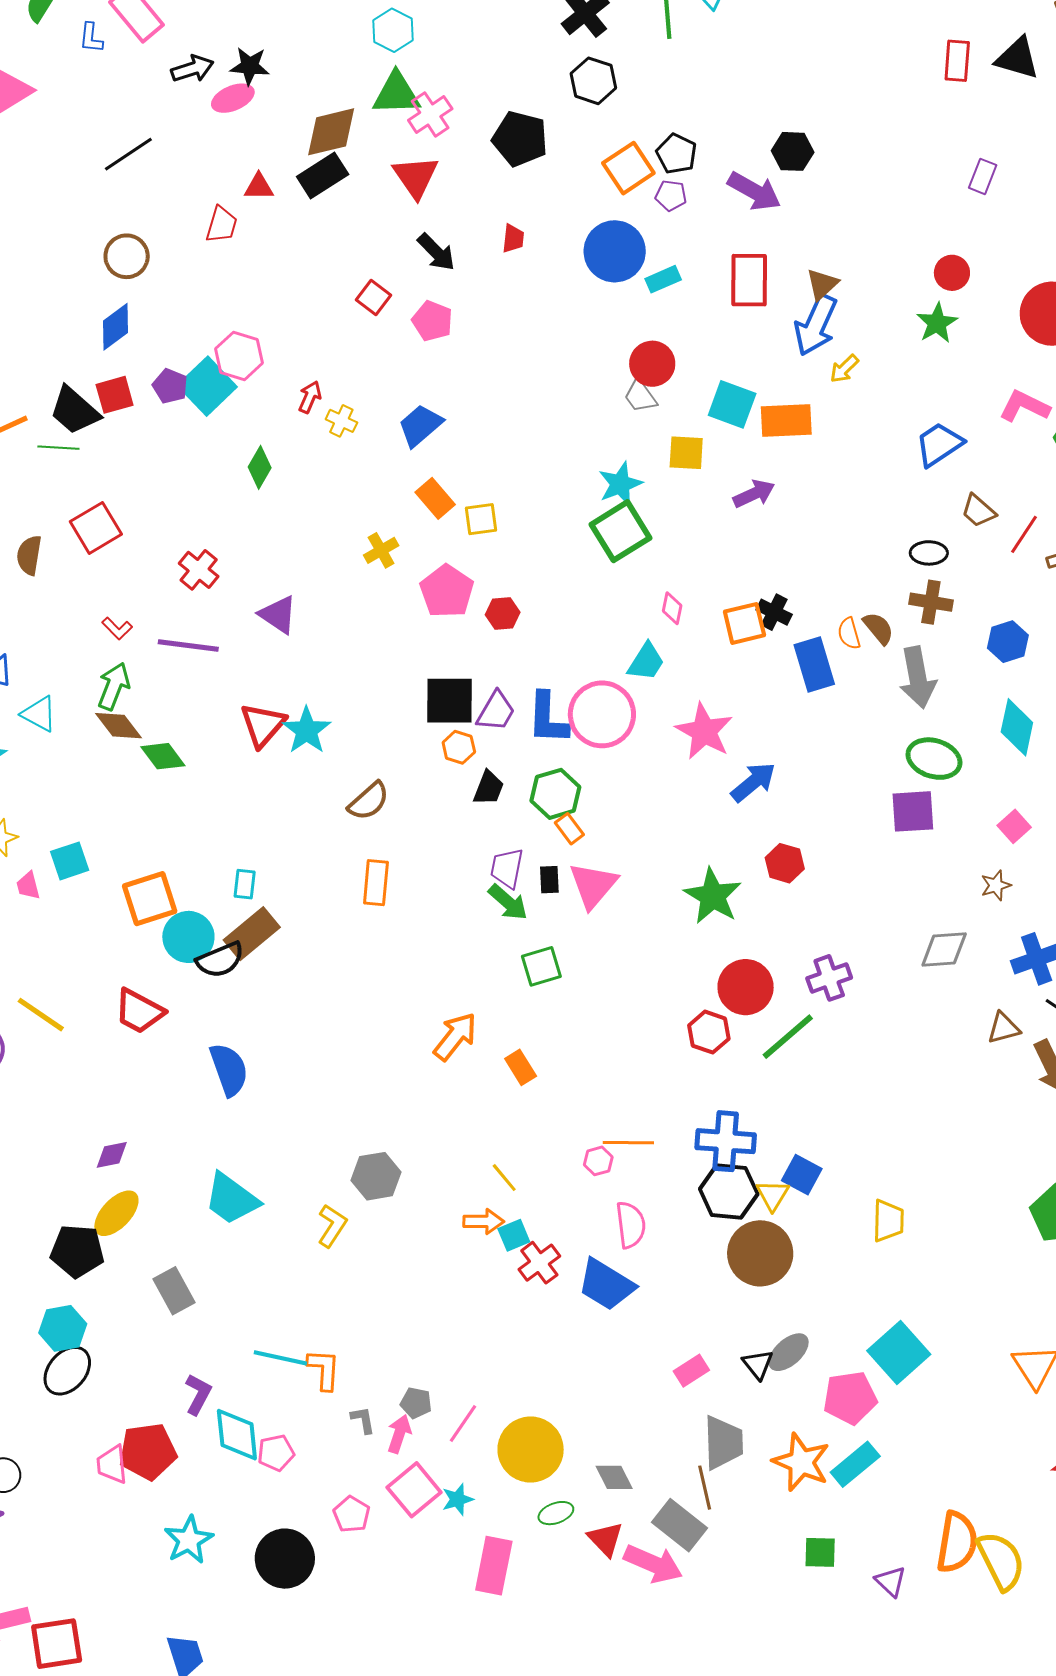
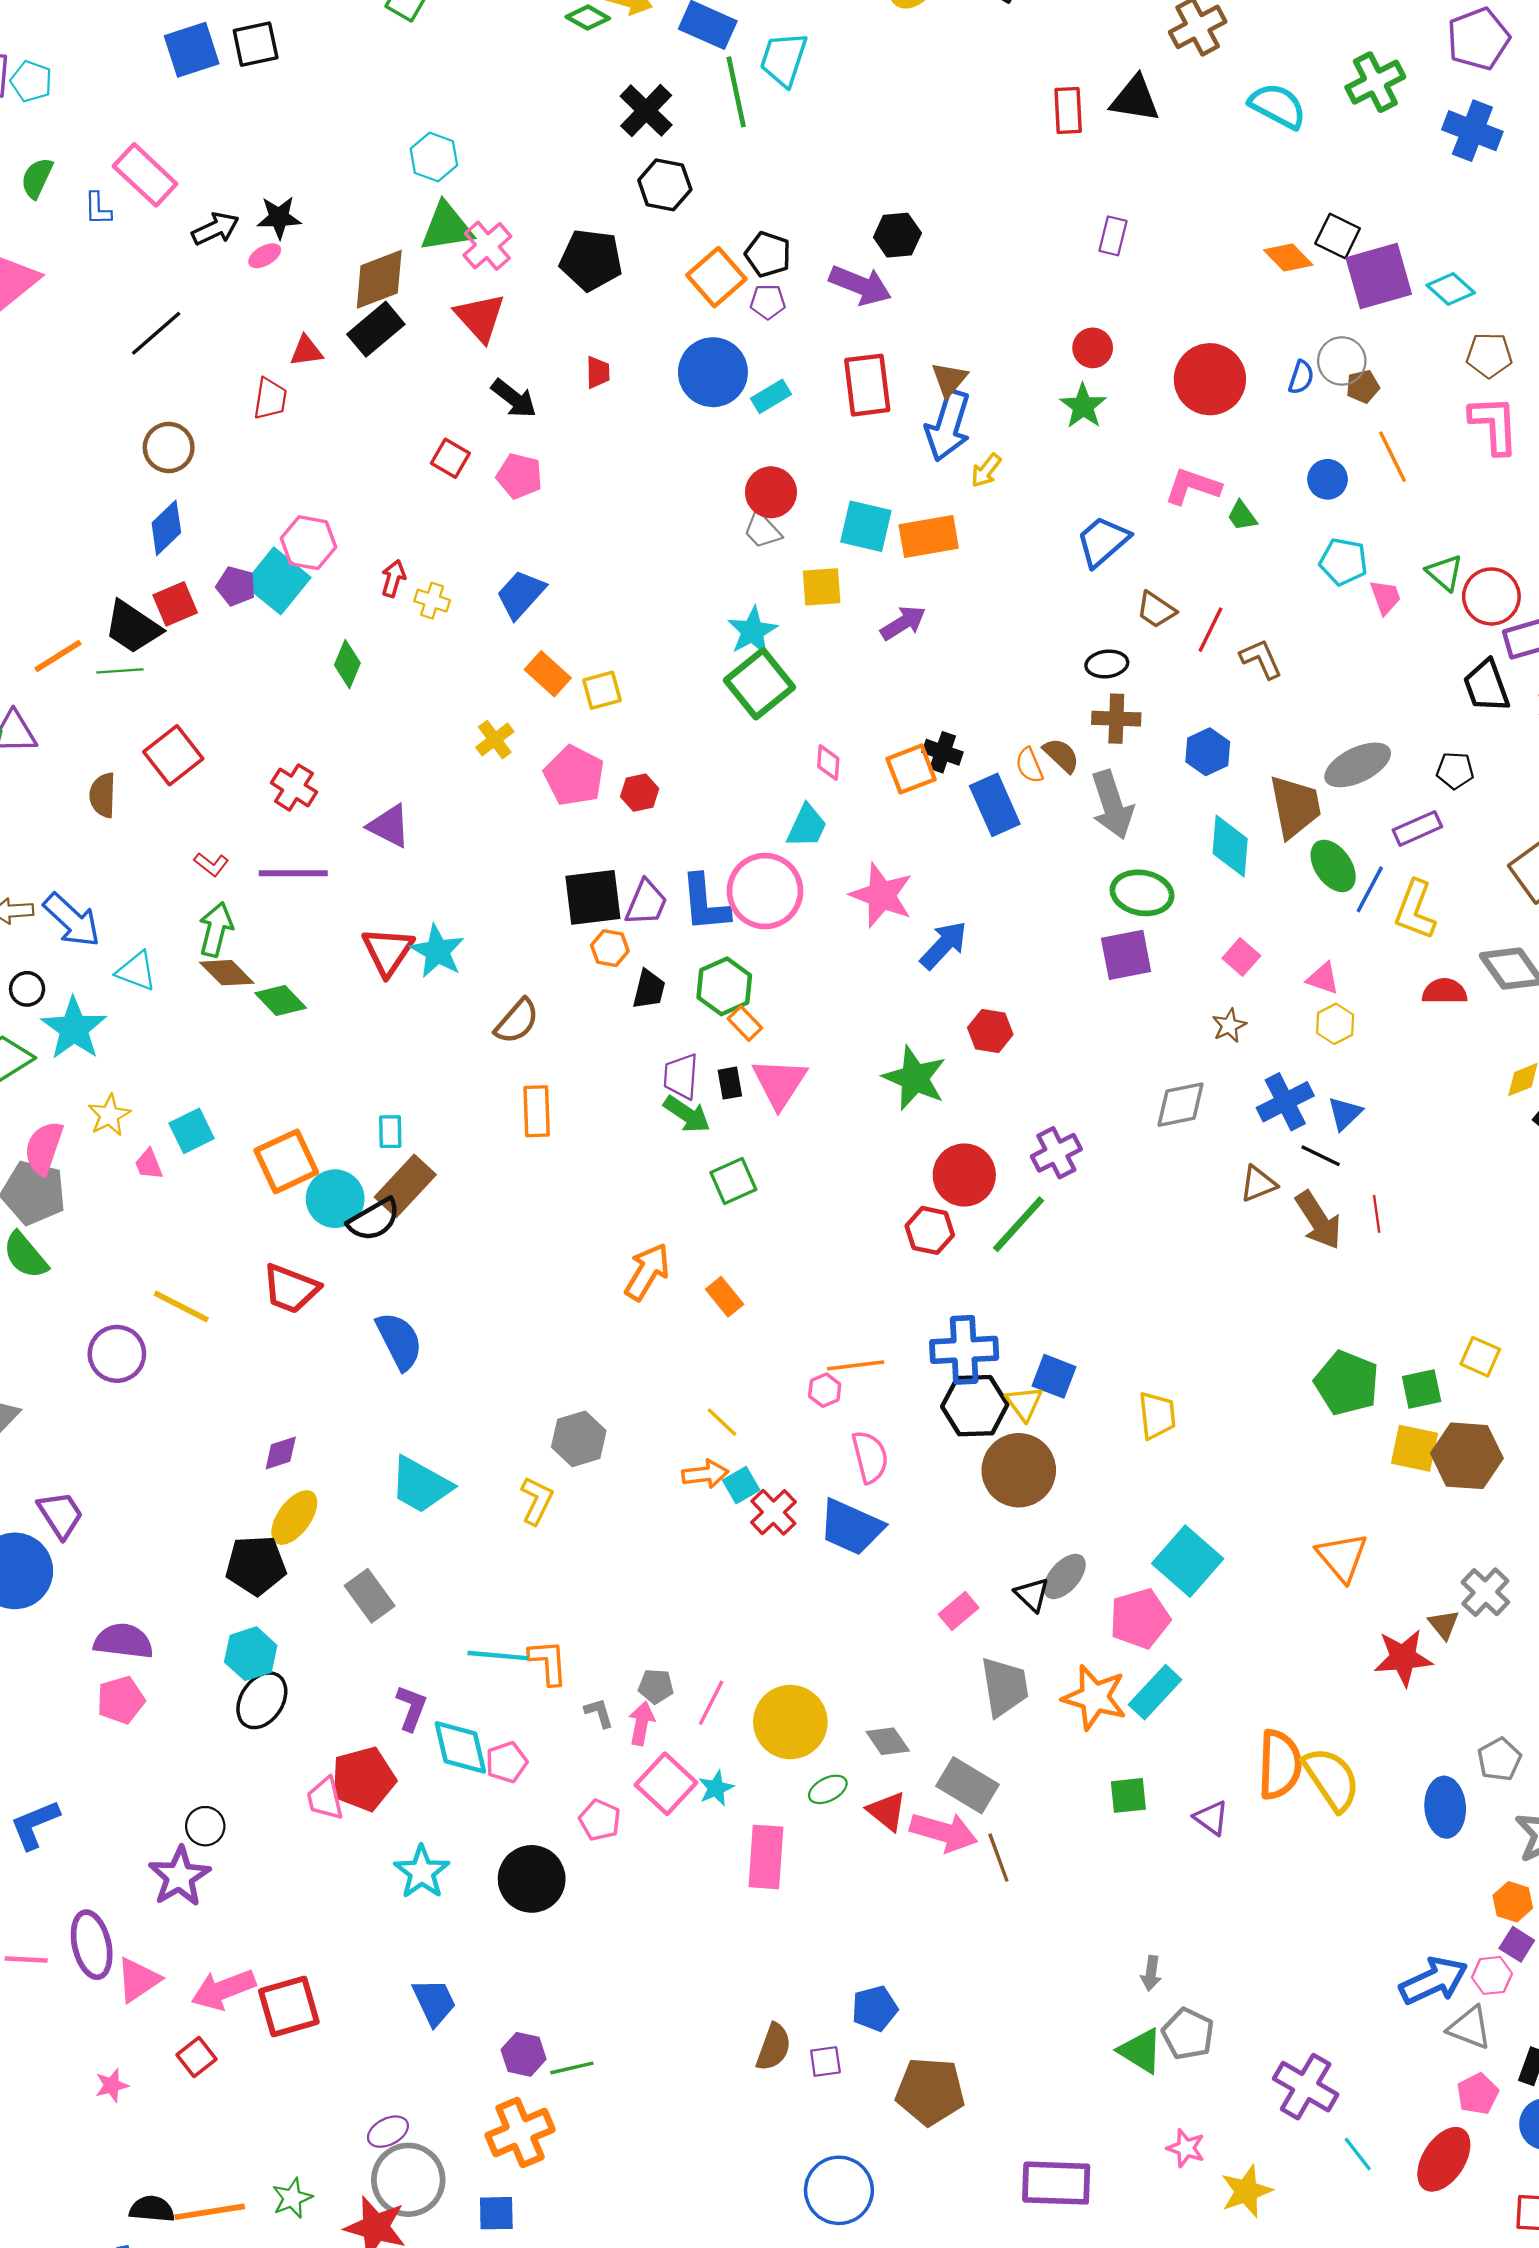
pink ellipse: (233, 98) -> (265, 256), size x0.7
brown line: (705, 1488) -> (998, 1858), moved

